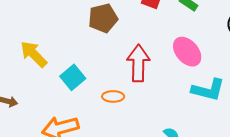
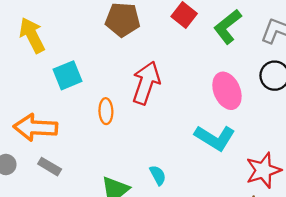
pink ellipse: (187, 52) -> (227, 91), moved
orange ellipse: (113, 96) -> (106, 111), turned 70

